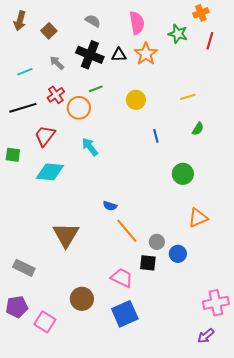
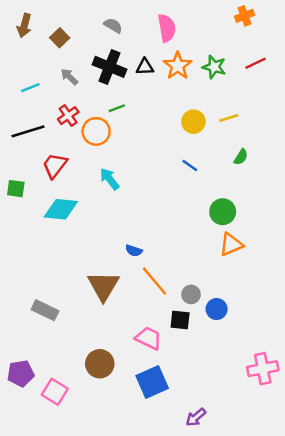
green star: (178, 34) -> (214, 67), moved
red line: (210, 41) -> (255, 63), moved, turned 48
yellow circle: (136, 100) -> (193, 122), moved
blue line: (156, 136) -> (190, 165), turned -40
orange triangle: (198, 218) -> (231, 245), moved
brown triangle: (66, 235) -> (103, 286), moved
gray rectangle: (24, 268) -> (45, 310), moved
purple arrow: (206, 336) -> (196, 417), moved

